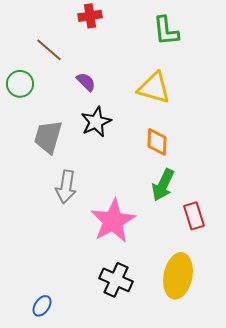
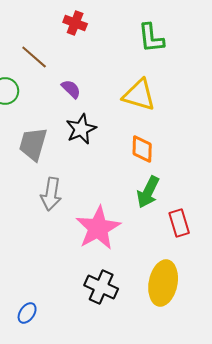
red cross: (90, 16) -> (75, 23), turned 30

